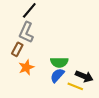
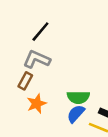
gray L-shape: (26, 32) -> (37, 59), turned 90

